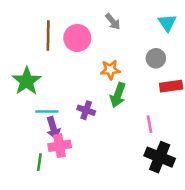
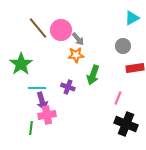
gray arrow: (113, 22) -> (78, 39), moved
cyan triangle: (167, 23) -> (132, 18), turned 35
brown line: (48, 35) -> (38, 28), turned -40
orange star: (110, 70) -> (76, 55), moved
pink line: (150, 124) -> (118, 98), turned 32

